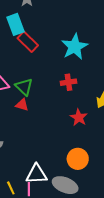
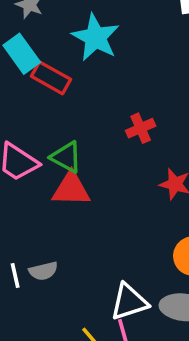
cyan star: (75, 47) -> (96, 37), moved
red triangle: (22, 105) -> (71, 189), size x1.6

